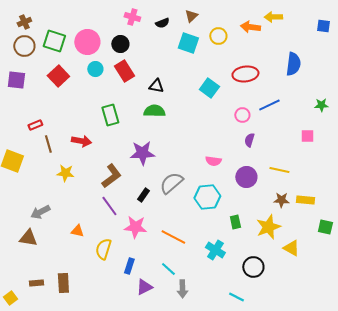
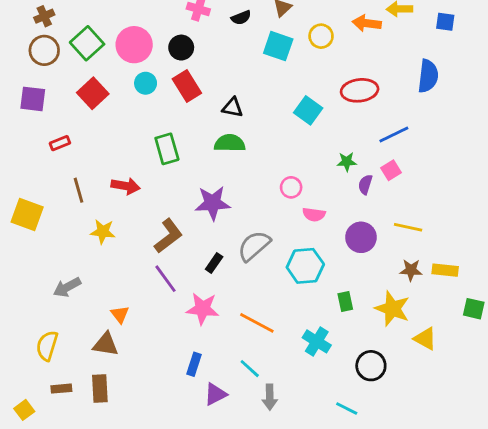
blue square: (323, 26) -> (445, 22), moved
green square: (54, 41) -> (87, 43), turned 30
green star: (321, 105) -> (347, 162), moved
pink circle: (242, 115) -> (291, 187), moved
red rectangle: (35, 125) -> (60, 143), moved
pink square: (307, 136) -> (391, 170), moved, turned -32
yellow star: (268, 227) -> (392, 309), turned -30
orange triangle: (77, 231) -> (120, 314), turned 40
brown triangle: (28, 238) -> (106, 344), moved
yellow semicircle: (103, 249) -> (47, 346), moved

